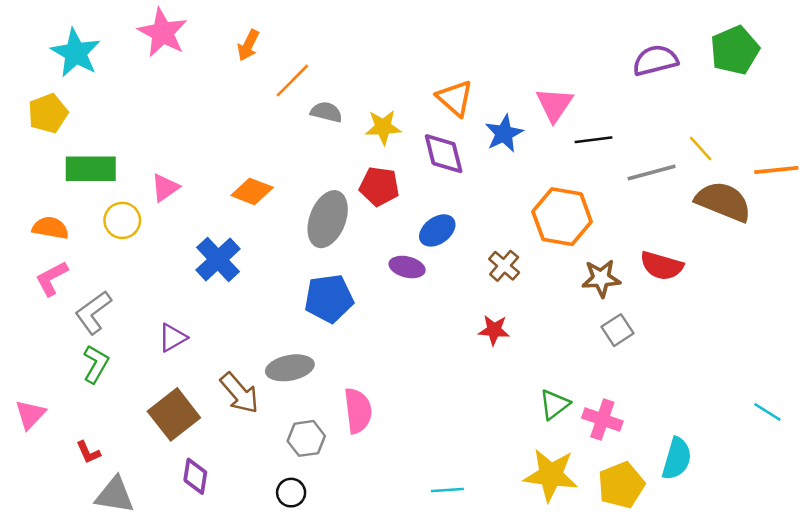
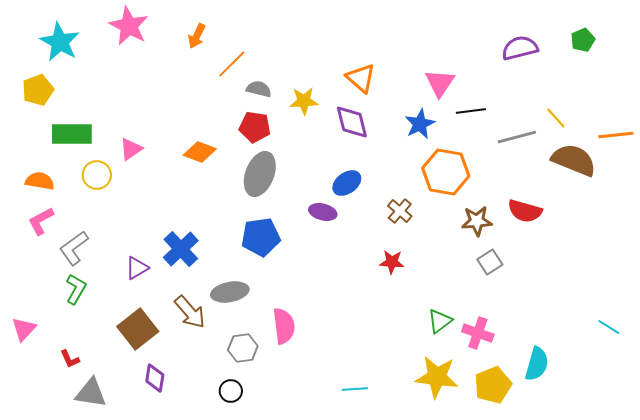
green pentagon: (735, 50) -> (583, 40), size x0.6
blue star: (504, 133) -> (420, 124), moved
red pentagon: (379, 186) -> (255, 127), moved
blue cross: (218, 259) -> (181, 249), moved

